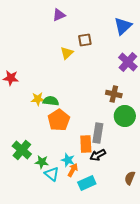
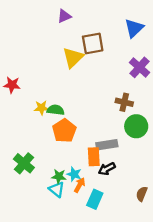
brown square: (85, 40) -> (93, 43), size x1.5
yellow triangle: (67, 53) -> (73, 58), size x1.5
gray rectangle: (98, 133) -> (107, 145), turned 72
green star: (42, 162) -> (59, 176), moved
cyan rectangle: (87, 183) -> (95, 199), turned -42

